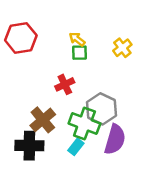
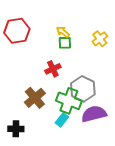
purple semicircle: (115, 139) -> (94, 114), turned -120
black cross: (29, 146) -> (16, 129), moved, size x0.7

